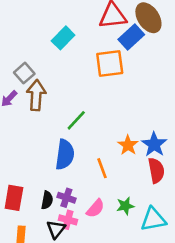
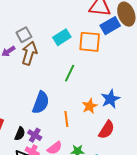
cyan rectangle: (63, 38) -> (62, 37), moved
green line: (76, 120) -> (70, 73), moved, turned -30
blue star: (154, 144) -> (110, 99), moved
red semicircle: (156, 170) -> (107, 130), turned 30

